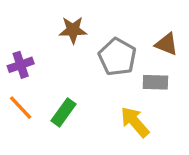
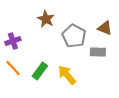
brown star: (73, 30) -> (46, 19), turned 30
yellow arrow: (135, 122) -> (67, 75), moved

